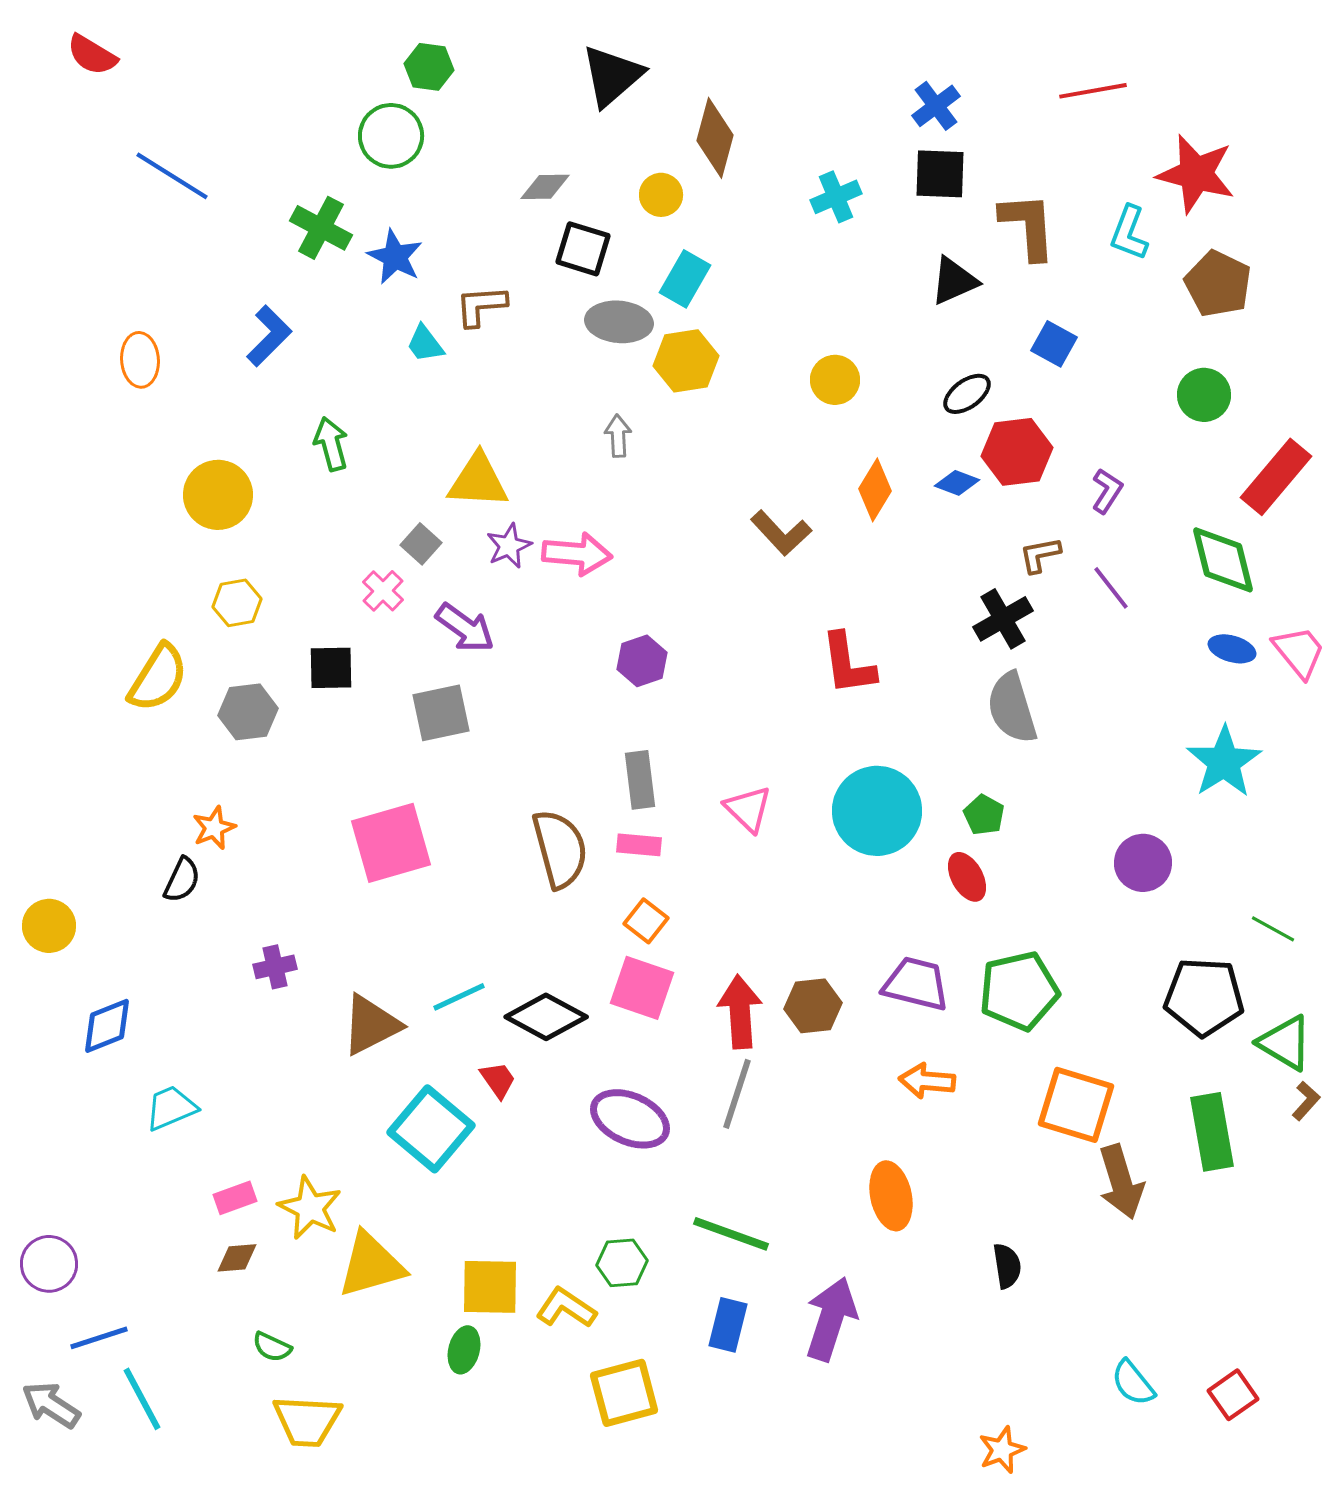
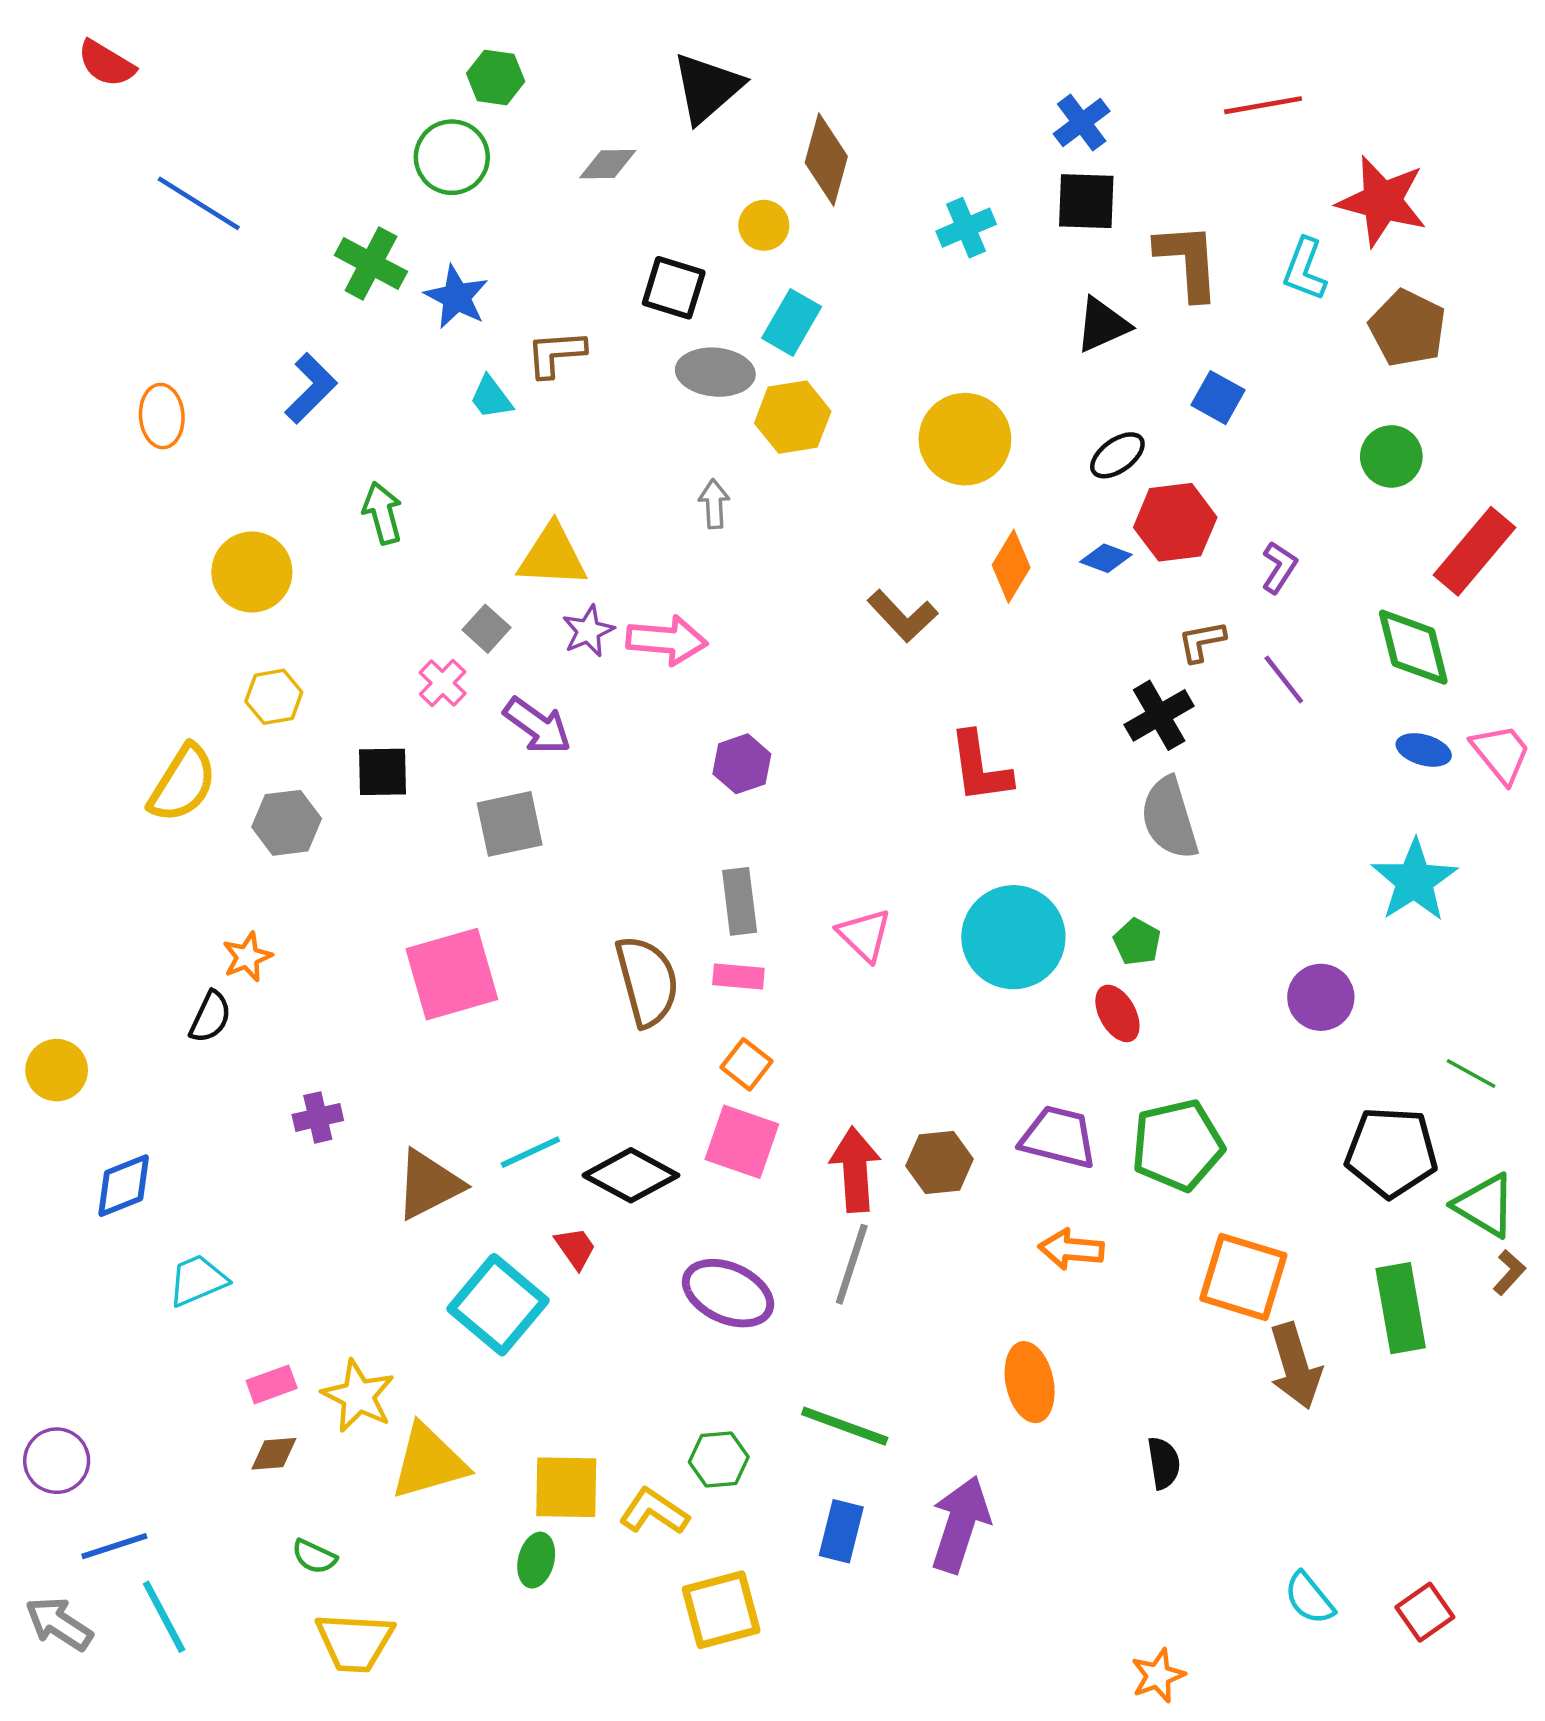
gray diamond: (545, 187) -> (608, 164), moved
yellow circle: (835, 380) -> (965, 439), size x1.6

